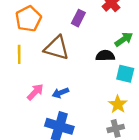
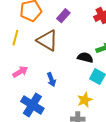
purple rectangle: (78, 18) -> (63, 16), moved
blue arrow: (60, 93) -> (51, 80), moved, turned -104

